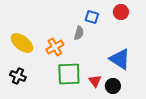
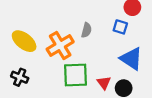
blue square: (92, 17) -> (120, 27), moved
orange cross: (55, 47) -> (60, 45), size x1.4

